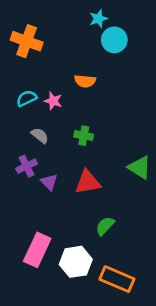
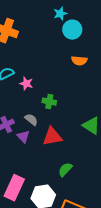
orange semicircle: (85, 81) -> (79, 61), moved
pink star: (53, 101) -> (26, 84), moved
gray semicircle: (40, 136) -> (31, 120), moved

